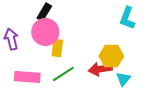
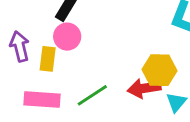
pink circle: (45, 32) -> (67, 37), size x0.7
yellow rectangle: (57, 48) -> (48, 59), moved

